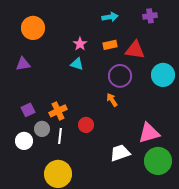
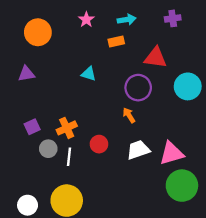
pink star: (80, 44) -> (86, 20), moved
orange rectangle: (110, 45) -> (116, 41), moved
white circle: (24, 141) -> (28, 205), moved
white trapezoid: (120, 153) -> (138, 150), moved

